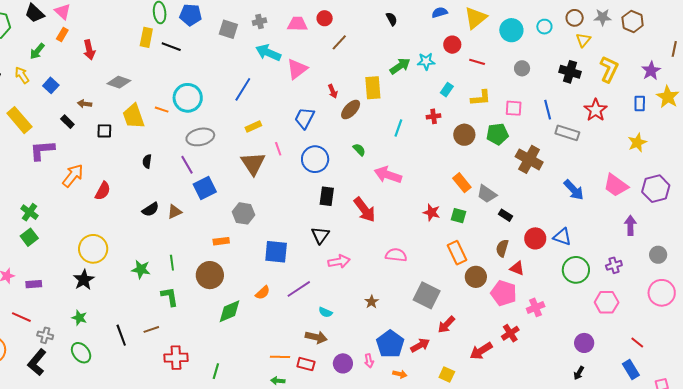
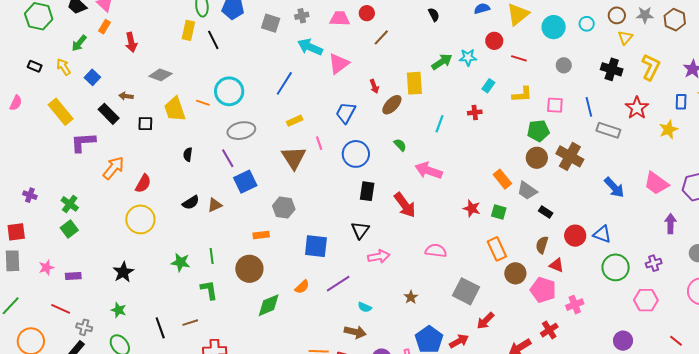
black line: (171, 47) -> (213, 40), turned 42
black rectangle: (67, 122) -> (109, 114), size x1.5
brown circle: (464, 135) -> (537, 158), moved
yellow star: (637, 143) -> (668, 130), moved
yellow circle: (93, 249) -> (140, 219), moved

